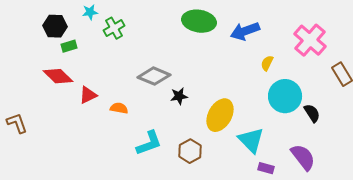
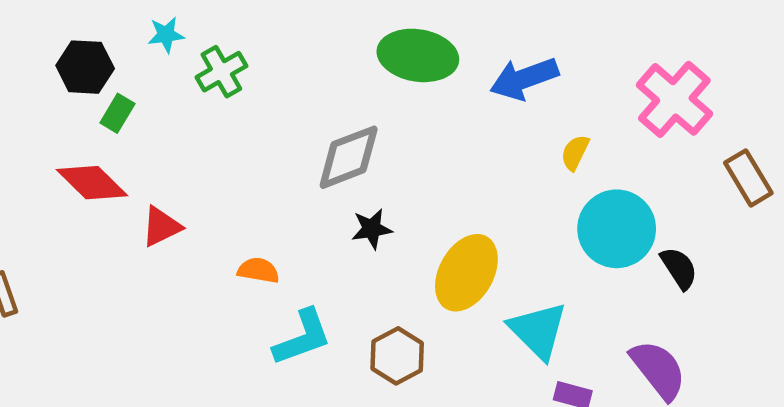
green rectangle: (69, 46) -> (117, 113), turned -42
gray diamond: (154, 76) -> (349, 157), moved, turned -44
orange semicircle: (119, 108) -> (258, 270), moved

